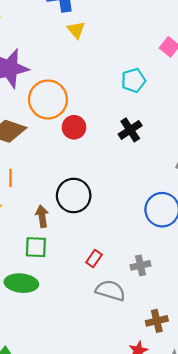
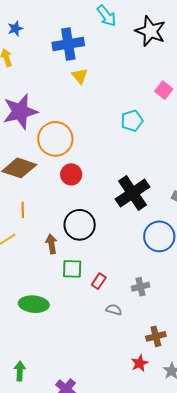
red circle: (74, 127) -> (71, 174), moved
black cross: (130, 130) -> (132, 193), moved, size x1.6
green square: (36, 247) -> (72, 269), moved
gray semicircle: (110, 291) -> (114, 310), size x0.6

